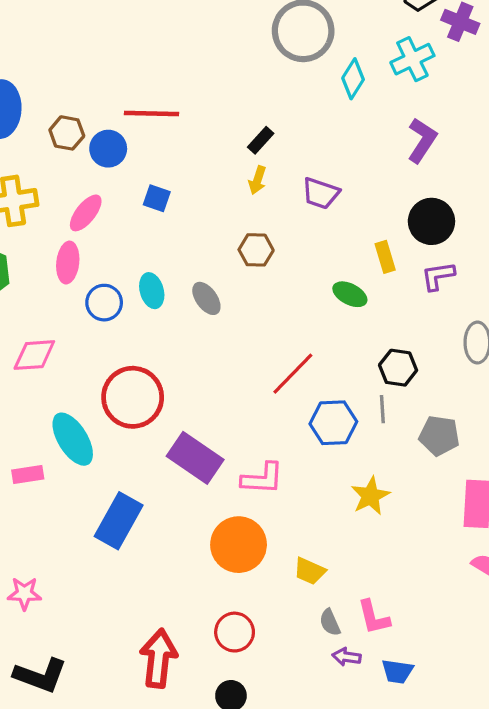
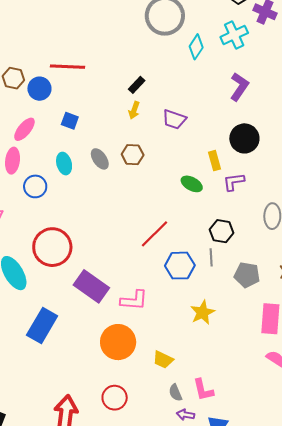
purple L-shape: (438, 276) -> (234, 182), moved
cyan ellipse: (152, 291) -> (64, 164), moved
gray ellipse: (206, 298) -> (100, 159), moved

